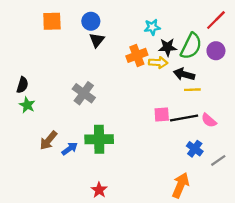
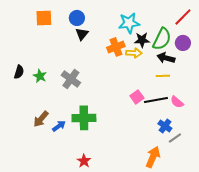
cyan star: (152, 27) -> (129, 23), size x1.5
black arrow: (184, 74) -> (166, 58), moved
green star: (27, 105) -> (40, 76), moved
pink square: (162, 114) -> (137, 97), turned -32
gray line: (218, 160) -> (175, 138), moved

